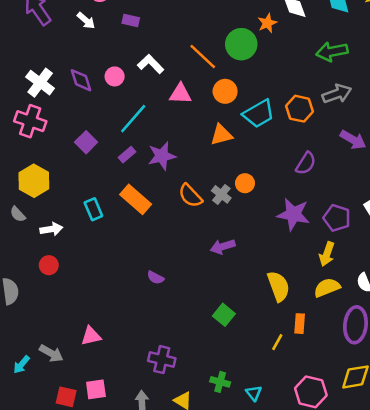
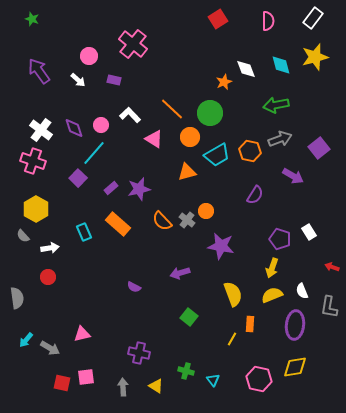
green circle: (241, 44) -> (210, 113), moved
pink triangle: (180, 94) -> (154, 139), turned 30
cyan line: (133, 119) -> (94, 153), moved
purple star: (293, 214) -> (221, 246), moved
purple arrow: (223, 247) -> (180, 273), moved
cyan arrow: (21, 365) -> (26, 340), moved

